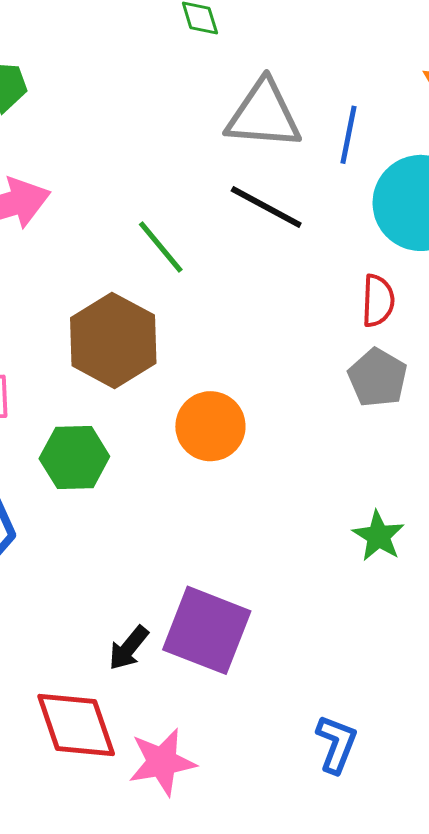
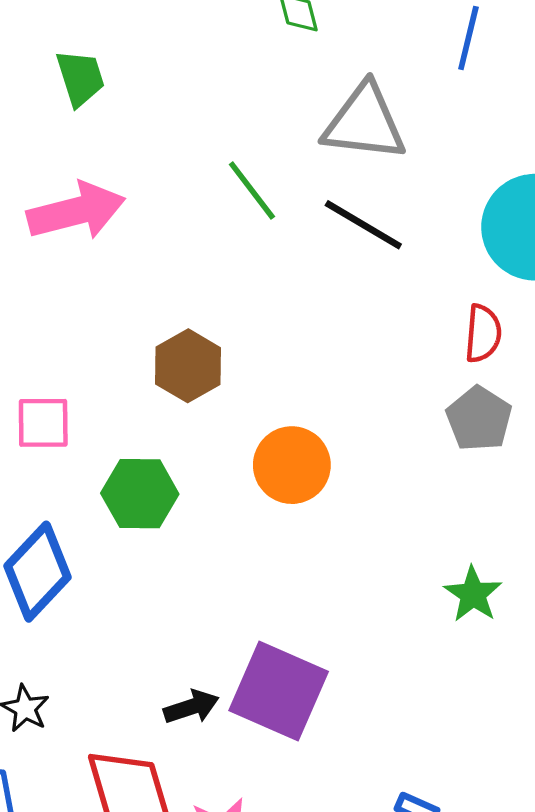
blue line: (348, 135) -> (468, 38), moved
green line: (161, 247) -> (252, 191), moved
brown hexagon: (113, 340) -> (188, 366), size x0.7
black arrow: (129, 648) -> (191, 707), turned -150

